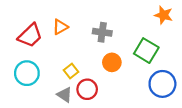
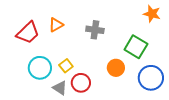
orange circle: (112, 62) -> (116, 68), moved
cyan circle: (27, 73) -> (40, 68), moved

